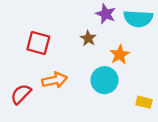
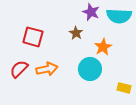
red semicircle: (21, 94) -> (19, 69), moved

